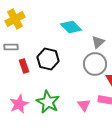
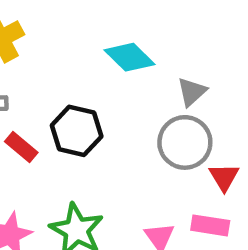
red rectangle: (24, 66) -> (21, 147), turned -32

